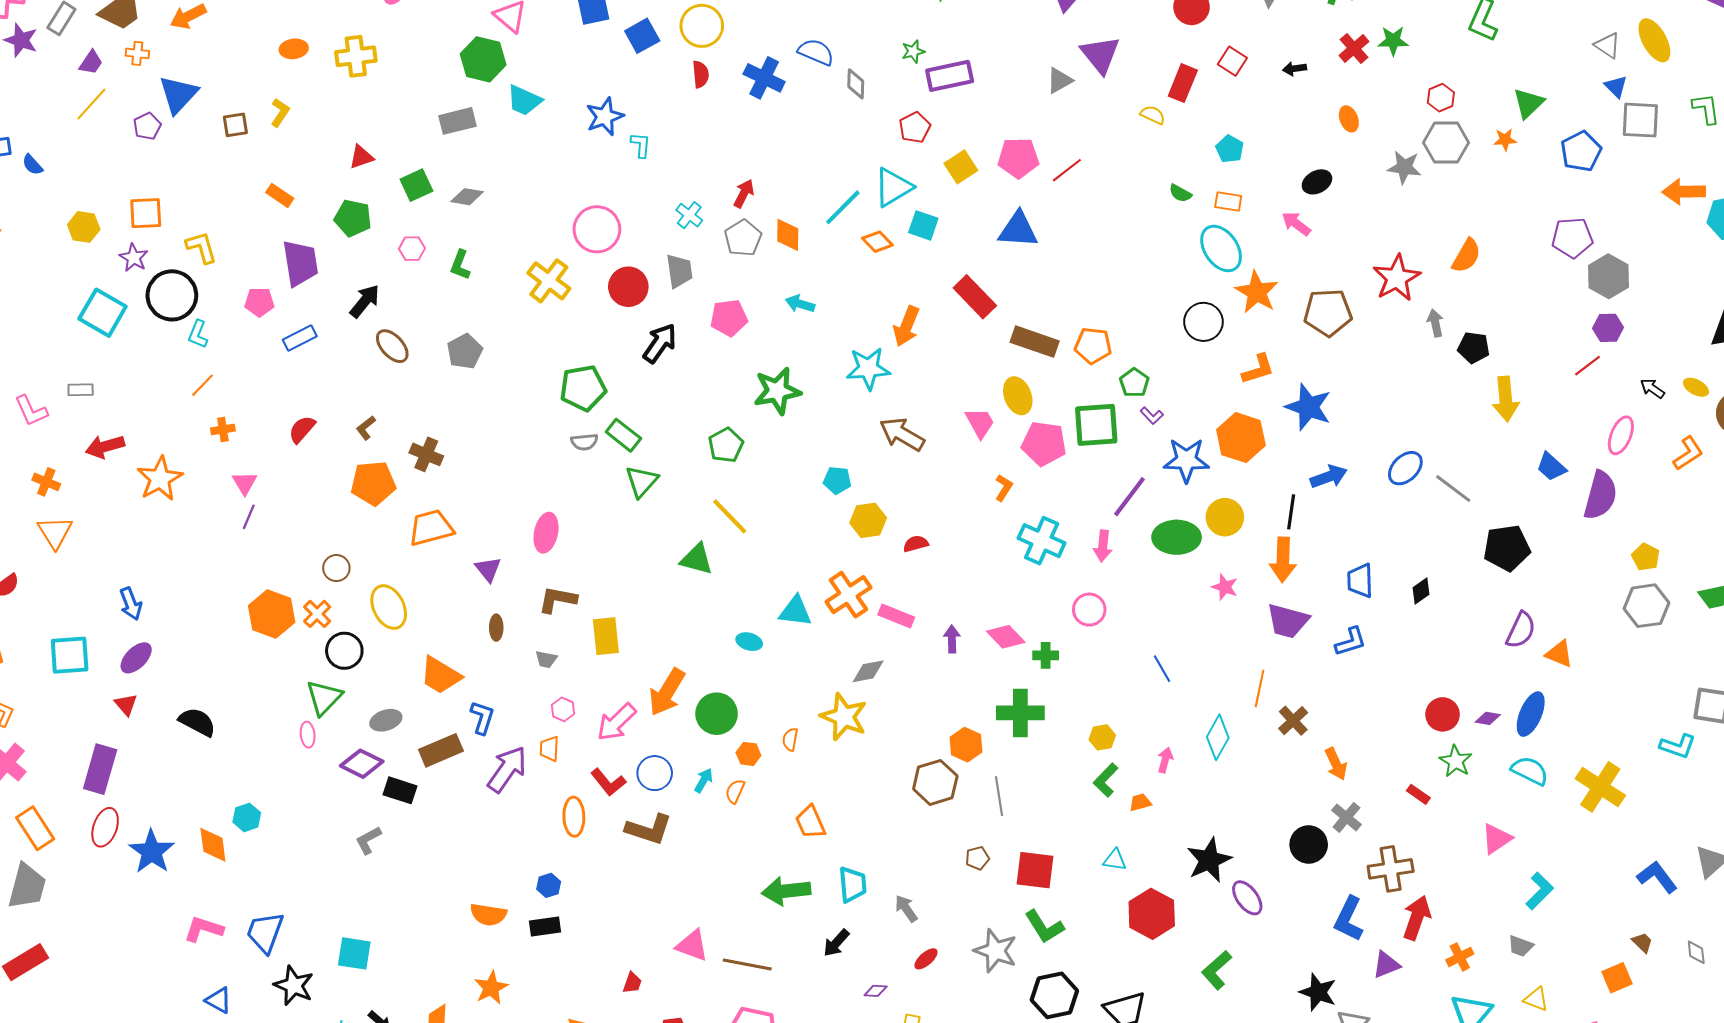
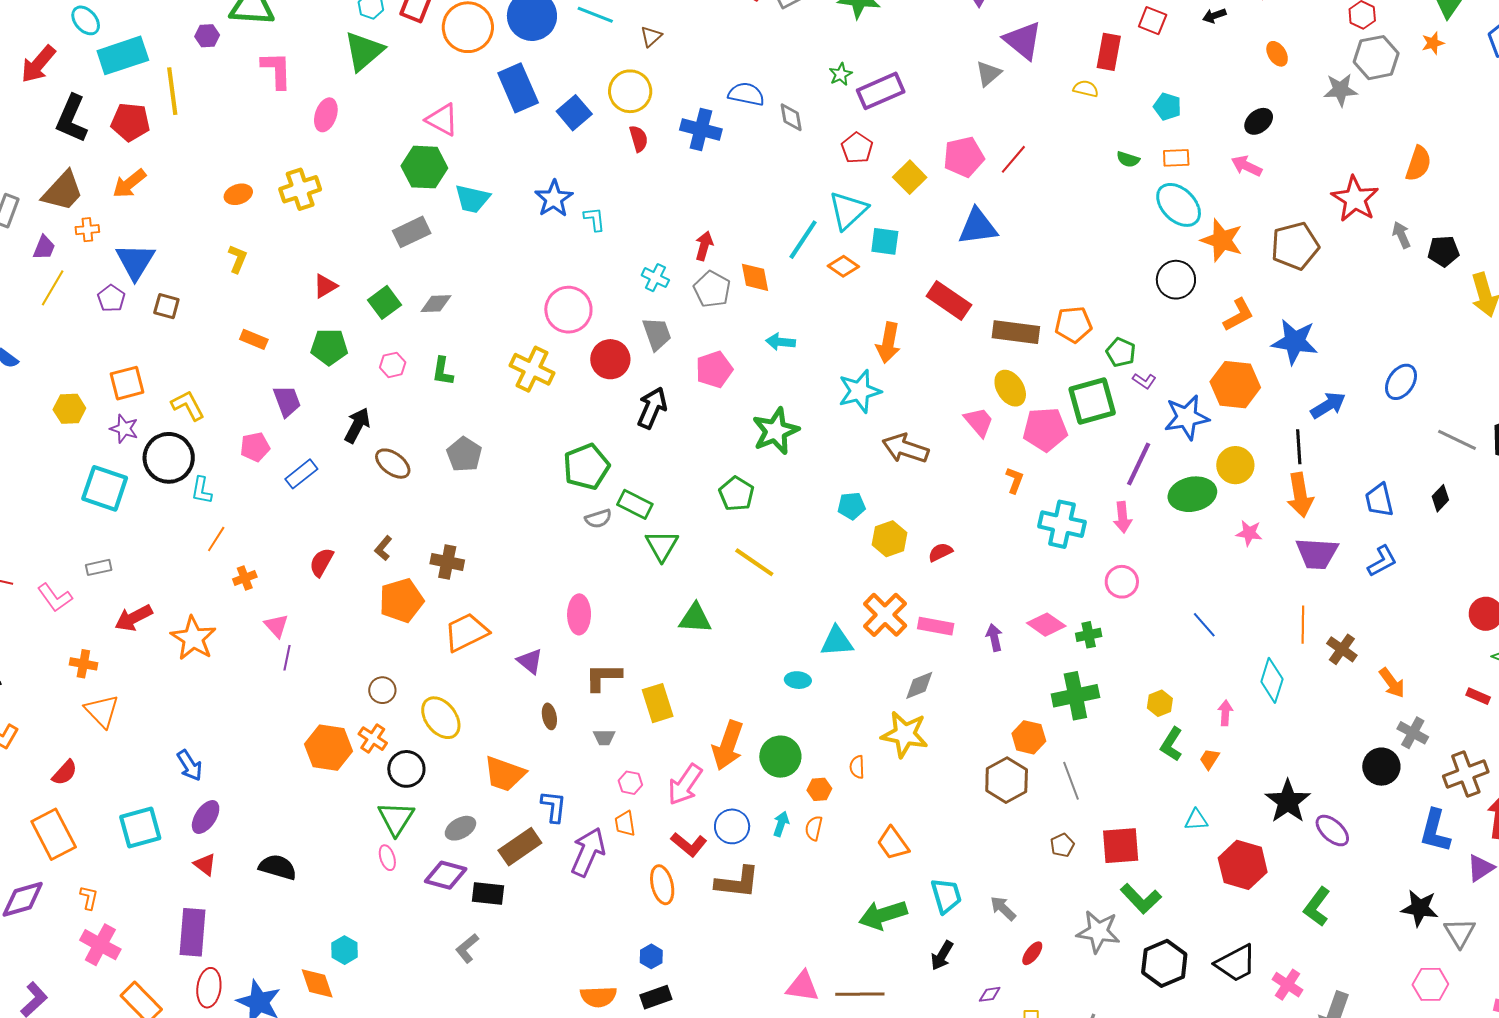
brown square: (235, 125) -> (166, 306), moved, turned 36
purple trapezoid: (300, 263) -> (287, 401), size x0.7
gray line: (1453, 489) -> (1457, 440), moved
green triangle: (697, 559) -> (695, 618), moved
orange trapezoid: (1140, 802) -> (1209, 759), turned -30

